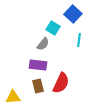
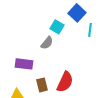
cyan line: (79, 40) -> (90, 30), moved
purple rectangle: (38, 65) -> (24, 64), moved

